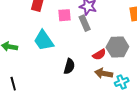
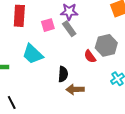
red semicircle: (99, 55) -> (90, 56), turned 96
brown arrow: (104, 73) -> (75, 89), moved

